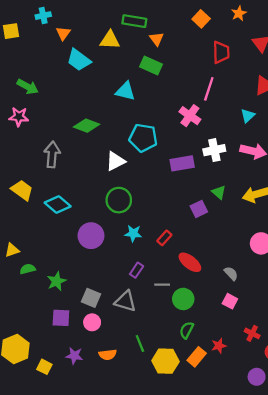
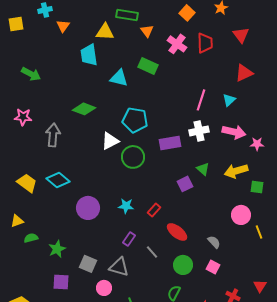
cyan trapezoid: (79, 60) -> (89, 55), moved, turned 45
green rectangle: (151, 66) -> (148, 66), moved
pink line: (209, 89) -> (201, 100), moved
pink cross: (190, 116) -> (177, 44), moved
pink star: (19, 117) -> (23, 117), moved
yellow trapezoid: (22, 190) -> (27, 183), moved
green circle: (119, 200) -> (133, 157), moved
gray line: (162, 285) -> (152, 252), turned 48
green circle: (183, 299) -> (183, 265), moved
pink circle: (92, 322) -> (104, 288), moved

